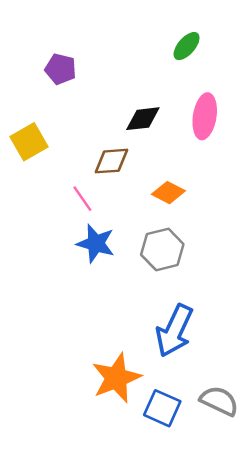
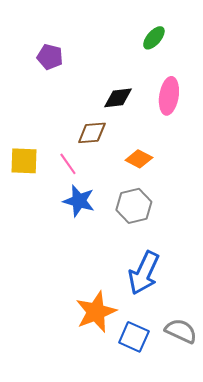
yellow square: (29, 142) -> (24, 161), moved, turned 32

